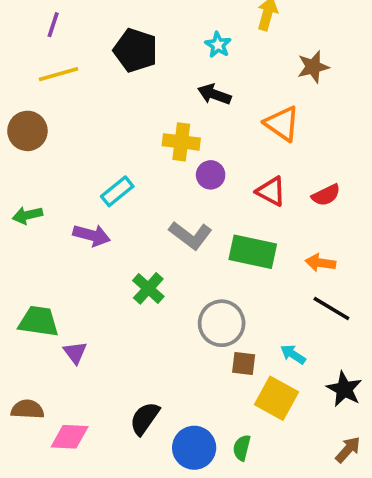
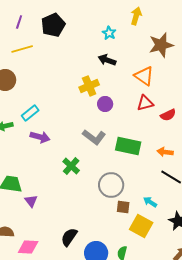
black pentagon: (136, 50) -> (53, 25), moved, turned 30
brown star: (313, 67) -> (161, 45), size x1.4
yellow cross: (181, 142) -> (89, 86), turned -30
cyan rectangle: (117, 191) -> (30, 113), moved
red triangle: (271, 191) -> (145, 103), moved, turned -42

